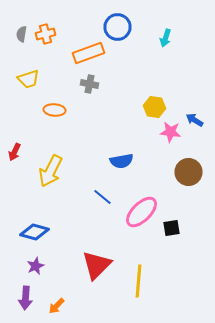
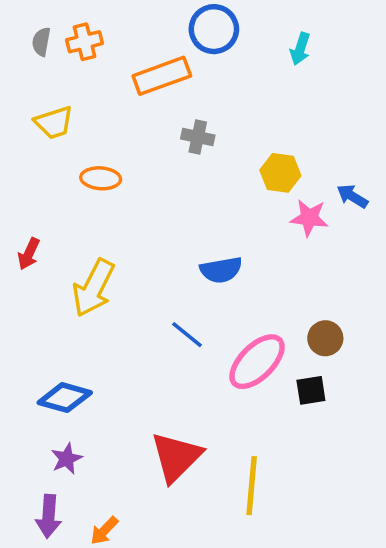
gray cross: (90, 84) -> (198, 137), moved
brown circle: (188, 172) -> (325, 338), moved, size x0.7

